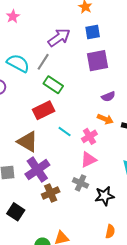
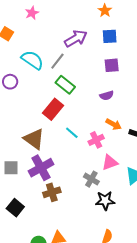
purple square: (97, 61) -> (112, 65), size x0.7
purple semicircle: (108, 97) -> (107, 95), moved
red rectangle: (44, 110) -> (53, 109), turned -30
pink triangle: (88, 160) -> (110, 162), moved
gray cross: (81, 183) -> (91, 179), moved

